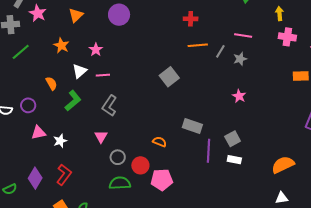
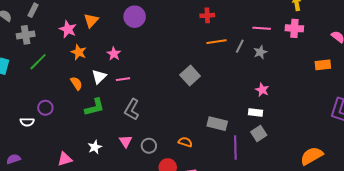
pink star: (38, 13) -> (68, 29), moved
pink cross: (287, 37) -> (294, 28), moved
orange semicircle: (51, 83) -> (76, 83), moved
green L-shape: (73, 101) -> (95, 107), turned 30
purple circle: (28, 105) -> (45, 108), moved
pink triangle: (38, 133) -> (65, 159), moved
white star: (60, 141) -> (95, 147), moved
gray circle: (118, 157) -> (149, 146), moved
white rectangle: (234, 160) -> (255, 112), moved

